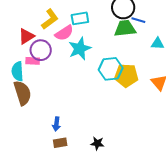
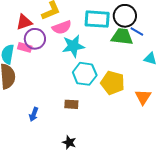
cyan rectangle: (80, 18) -> (97, 19), moved, size x1.4
cyan hexagon: (111, 69) -> (85, 74), moved
brown rectangle: (60, 143) -> (71, 104), moved

